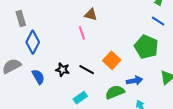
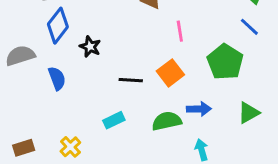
pink line: (82, 33) -> (180, 31), moved
black star: (63, 70) -> (90, 47), moved
black line: (87, 70) -> (131, 80), turned -35

